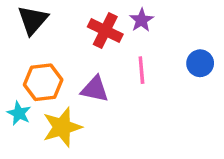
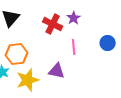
purple triangle: (95, 89) -> (57, 71), moved

